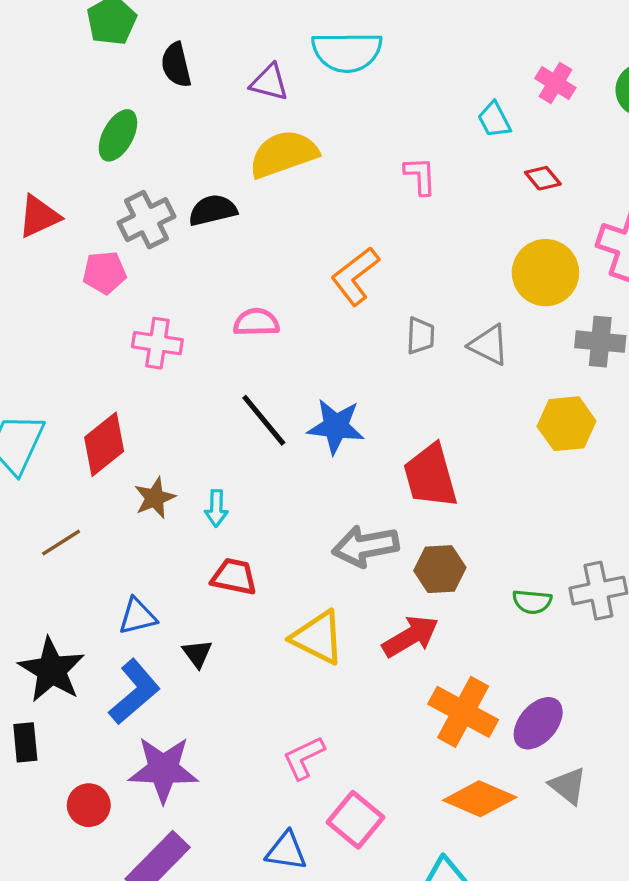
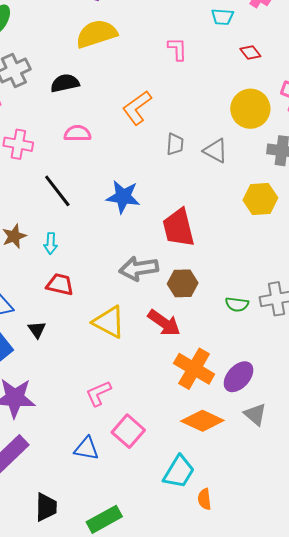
cyan trapezoid: (494, 120) -> (222, 17), turned -60
black semicircle: (213, 210) -> (65, 83), moved
black line: (264, 420) -> (57, 191), moved
red arrow: (410, 636) -> (164, 323), turned 64

